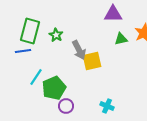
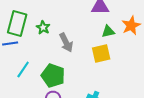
yellow square: (92, 61) -> (101, 54), moved
green pentagon: (54, 88) -> (53, 76), moved, turned -30

